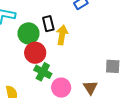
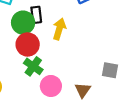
black rectangle: (48, 24) -> (36, 15), moved

